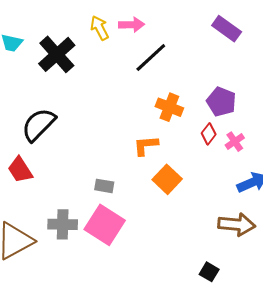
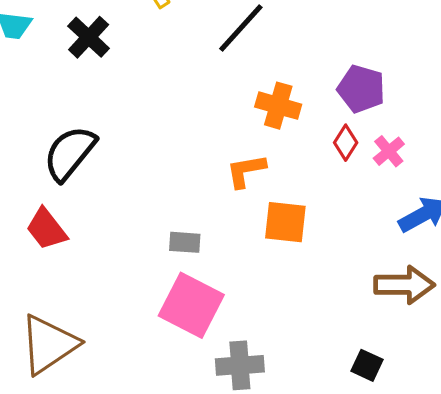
black cross: (57, 54) -> (89, 37), size x0.7
orange square: (167, 179) -> (285, 222), turned -32
gray cross: (63, 224) -> (240, 365), moved

